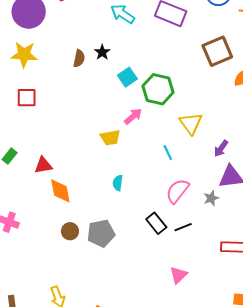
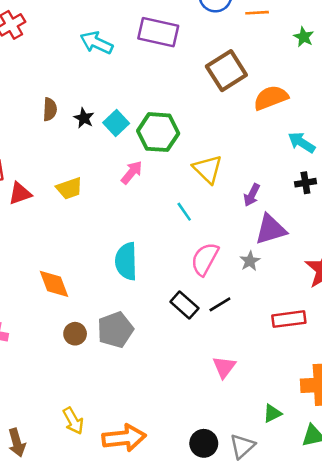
black star: (102, 52) -> (84, 118), moved
yellow trapezoid: (110, 138) -> (69, 188), moved
red triangle: (43, 165) -> (20, 193), moved
cyan semicircle: (118, 183) -> (126, 261), size x1.8

